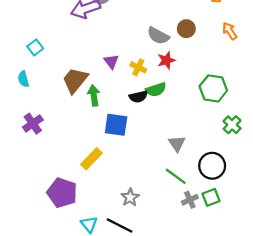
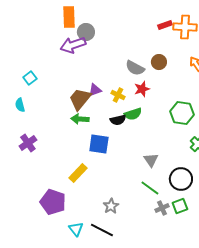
purple triangle: (111, 61) -> (95, 90), turned 48
brown trapezoid: (75, 80) -> (80, 99), moved
green arrow: (94, 95) -> (80, 119), turned -78

